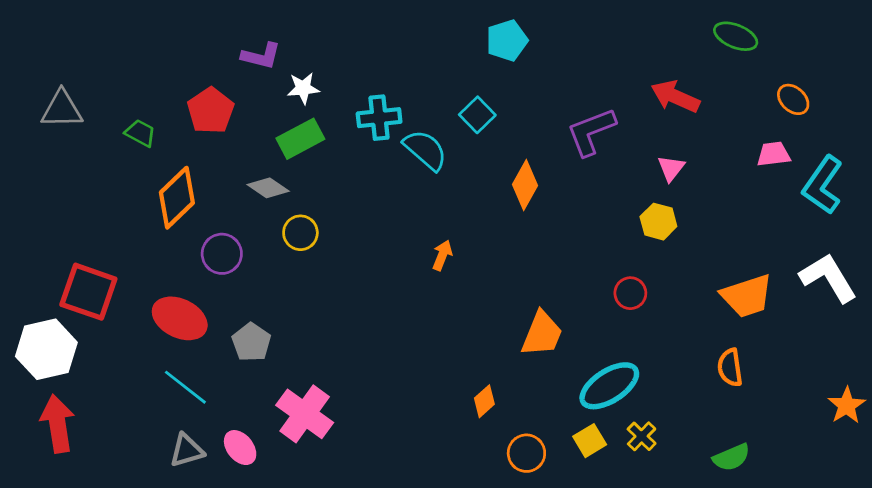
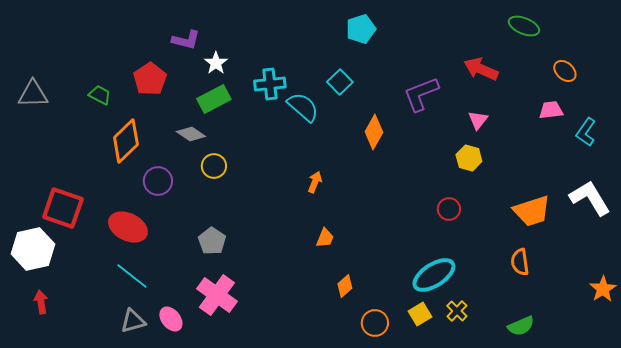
white star: (303, 88) -> (216, 63), turned -30
gray triangle: (62, 109) -> (33, 94), moved
cyan L-shape: (823, 185) -> (586, 132), size x0.7
orange trapezoid: (542, 334) -> (325, 238), moved, size x0.6
gray pentagon: (251, 342) -> (212, 241), moved
red arrow: (58, 424) -> (41, 302), size x0.6

